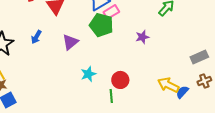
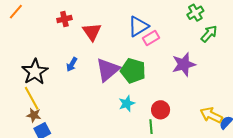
green pentagon: (101, 25) -> (133, 71), moved
purple star: (142, 37) -> (184, 64), size x1.6
purple triangle: (70, 42) -> (108, 70), size x1.4

